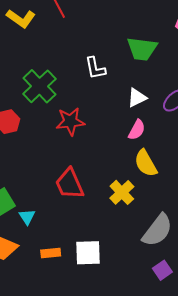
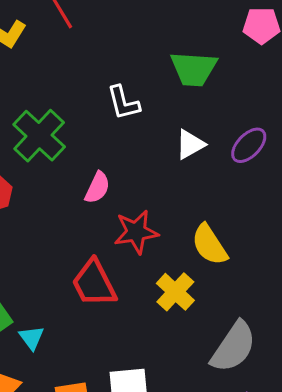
red star: (70, 121) -> (136, 232), moved
pink semicircle: (137, 130) -> (97, 188), moved

